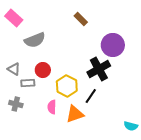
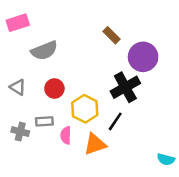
pink rectangle: (14, 18) -> (18, 23), turned -60
brown rectangle: (81, 19) -> (111, 35), moved
gray rectangle: (28, 83) -> (44, 121), moved

